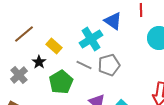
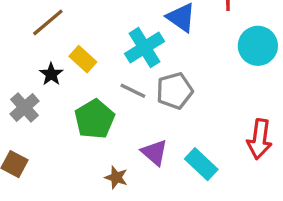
brown line: (24, 34) -> (48, 22), moved
black star: (39, 62) -> (51, 74), moved

